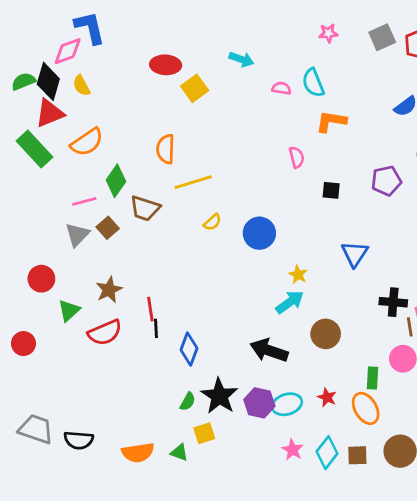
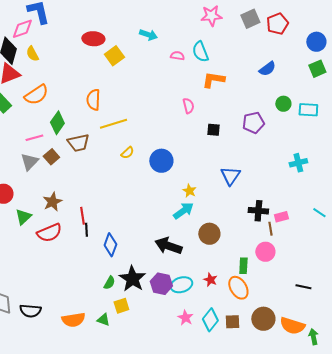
pink star: (328, 33) -> (211, 16), size x1.5
brown trapezoid: (145, 208) -> (78, 143), turned -30

